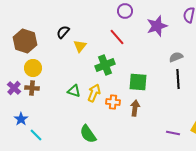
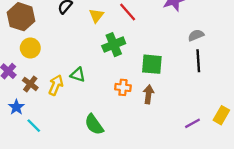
yellow triangle: (80, 46) -> (96, 16), moved
brown cross: (32, 88) -> (30, 84), moved, turned 32
yellow arrow: (94, 93) -> (56, 85), moved
purple line: (173, 133) -> (192, 123), turned -40

